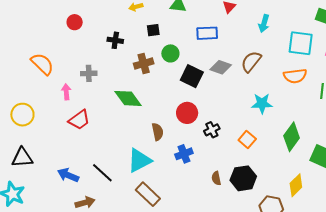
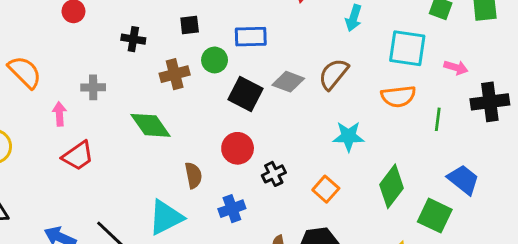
blue rectangle: (207, 33) -> (251, 37), moved

